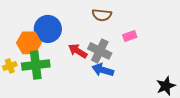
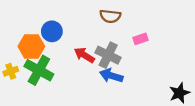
blue circle: (48, 29) -> (52, 31), size x0.7
green cross: (36, 65) -> (39, 70), turned 36

